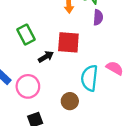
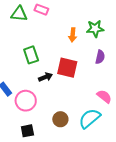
purple semicircle: (98, 17) -> (100, 57), moved
cyan semicircle: (89, 78) -> (90, 118), moved, turned 35

